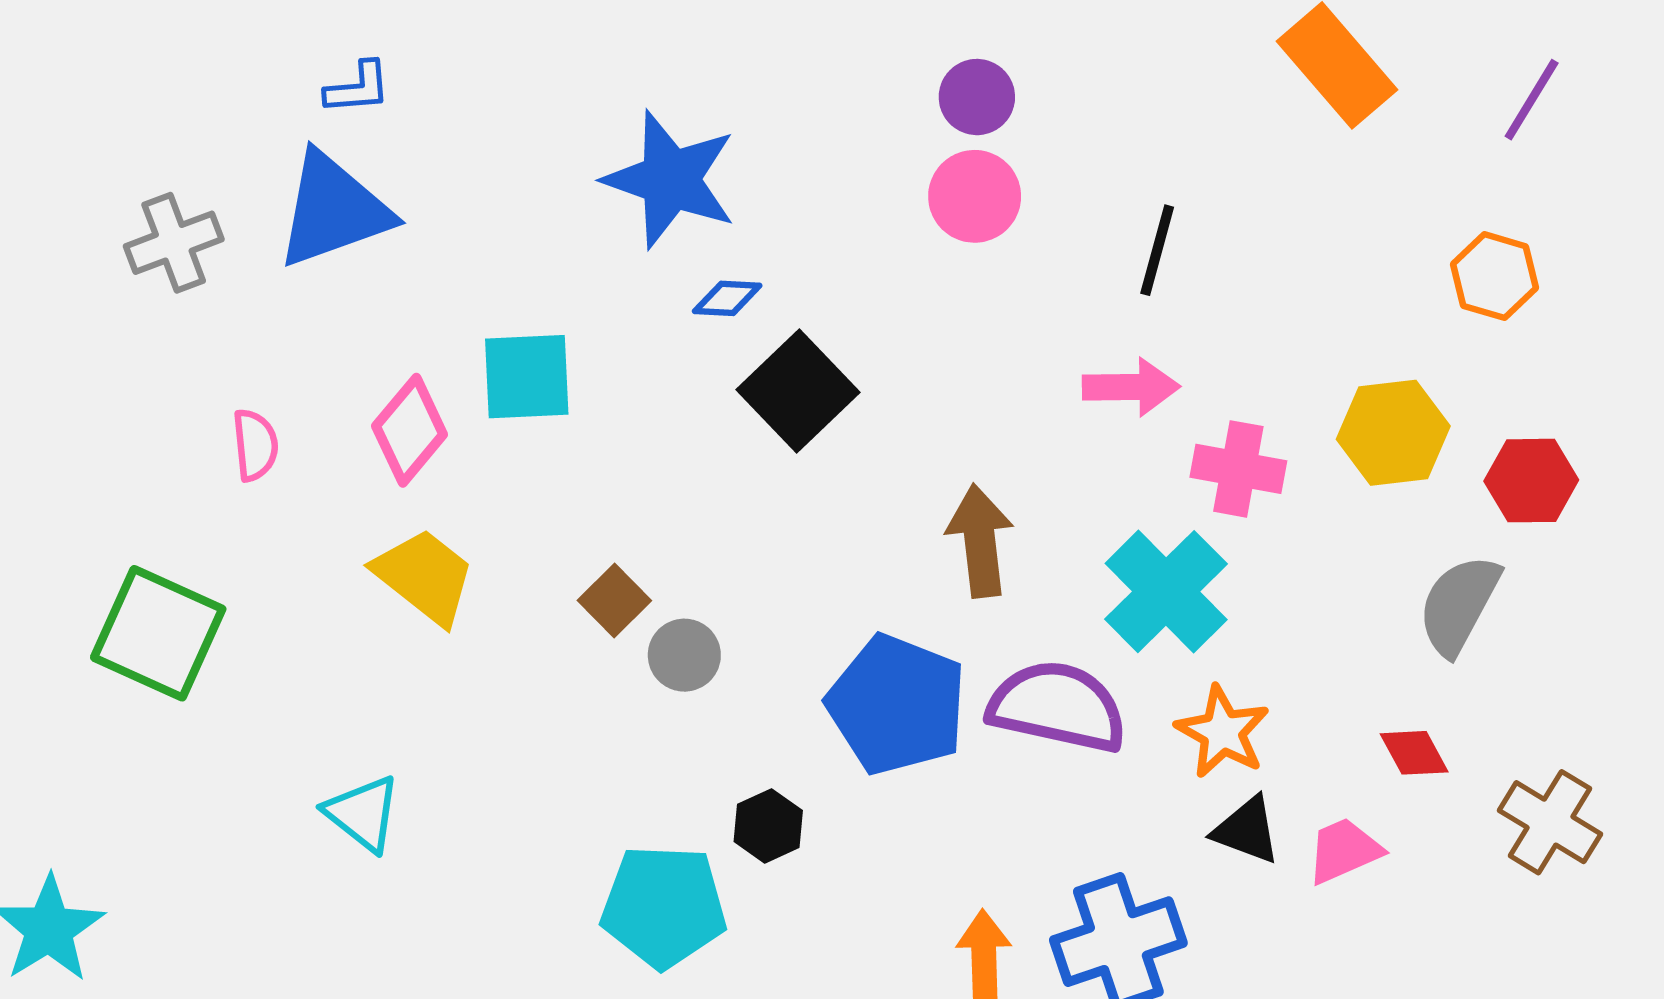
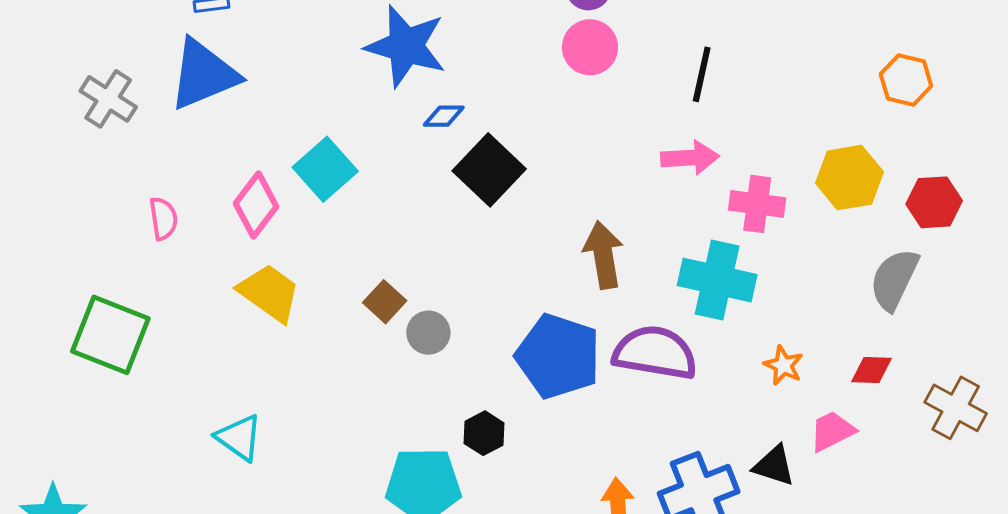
gray cross: (174, 243) -> (108, 99), turned -34
cyan square: (527, 377) -> (325, 169), turned -36
cyan cross: (1166, 592) -> (717, 280), turned -30
orange star: (1222, 732) -> (783, 365), moved, size x0.7
red diamond: (1414, 753) -> (872, 370), turned -57
black triangle: (1247, 830) -> (774, 466), moved

